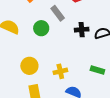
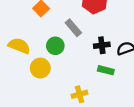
yellow circle: (29, 66) -> (40, 68), moved
green rectangle: (97, 70) -> (106, 70), moved

